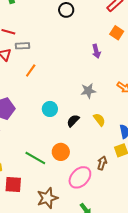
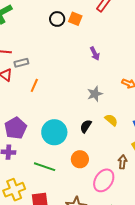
orange square: (117, 33) -> (75, 19), moved
cyan circle: (50, 109) -> (54, 132), moved, size x1.6
green line: (35, 158) -> (45, 167), moved

